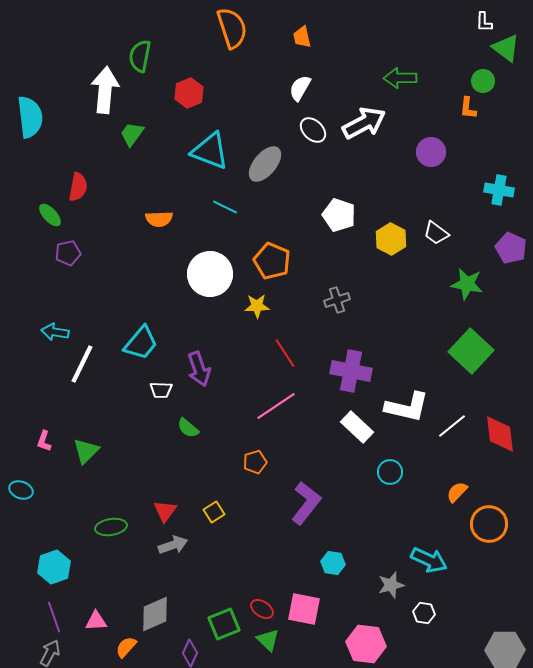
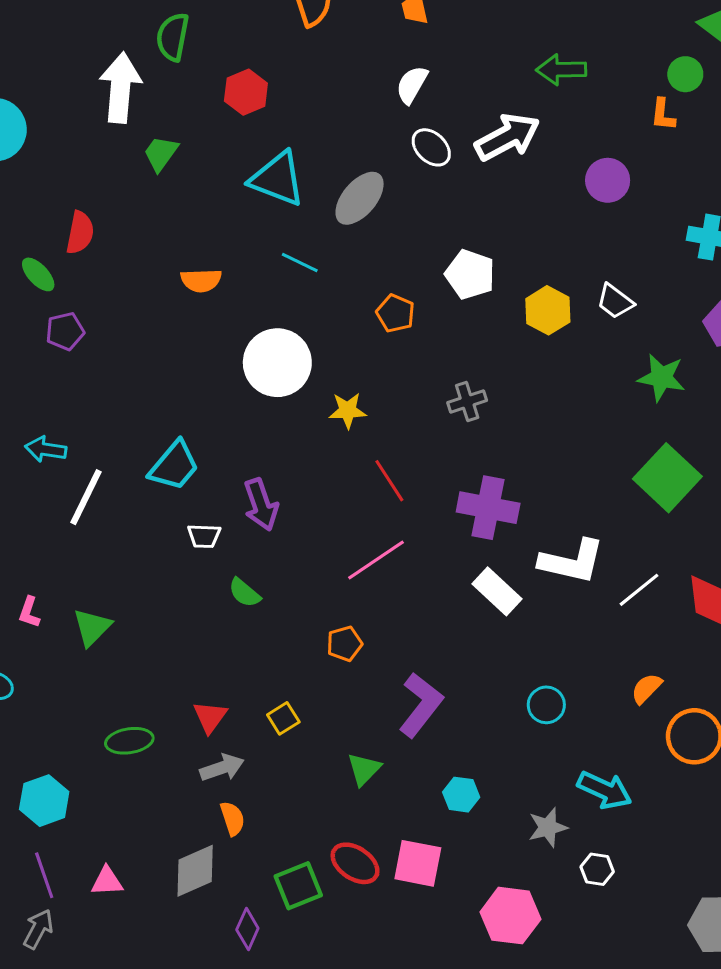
orange pentagon: (272, 261) -> (395, 313), moved, size x0.7
cyan circle: (390, 472) -> (546, 705), moved
red ellipse: (262, 609) -> (355, 863), size x1.4
green triangle: (268, 640) -> (364, 769), moved, turned 30
orange semicircle: (126, 647) -> (232, 818), moved, turned 120

